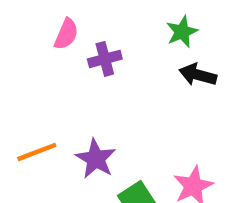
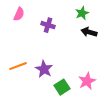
pink semicircle: (66, 34) -> (19, 14), moved
purple cross: (105, 59) -> (48, 25), turned 32

